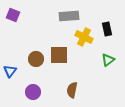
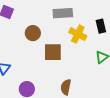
brown circle: (36, 59) -> (33, 33), moved

